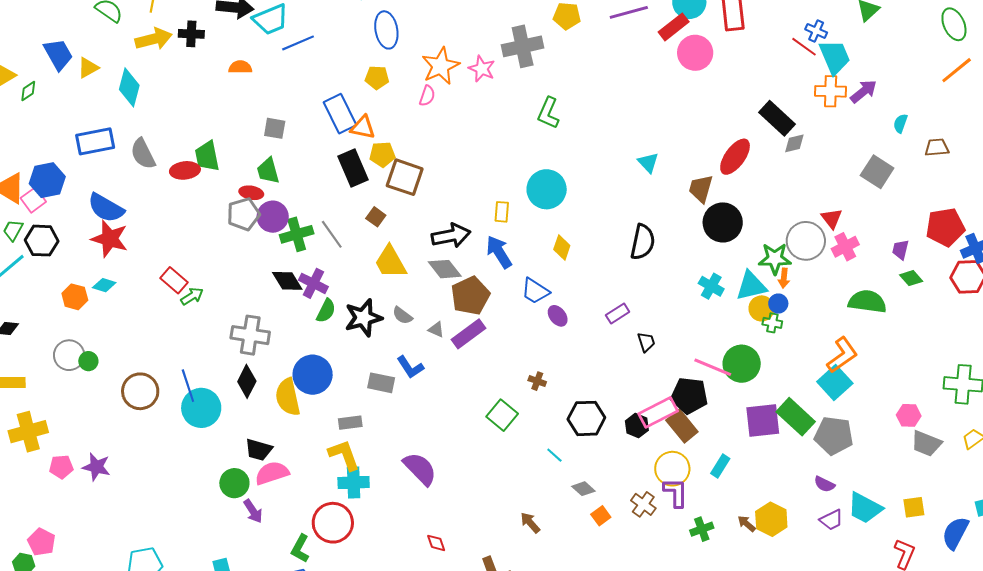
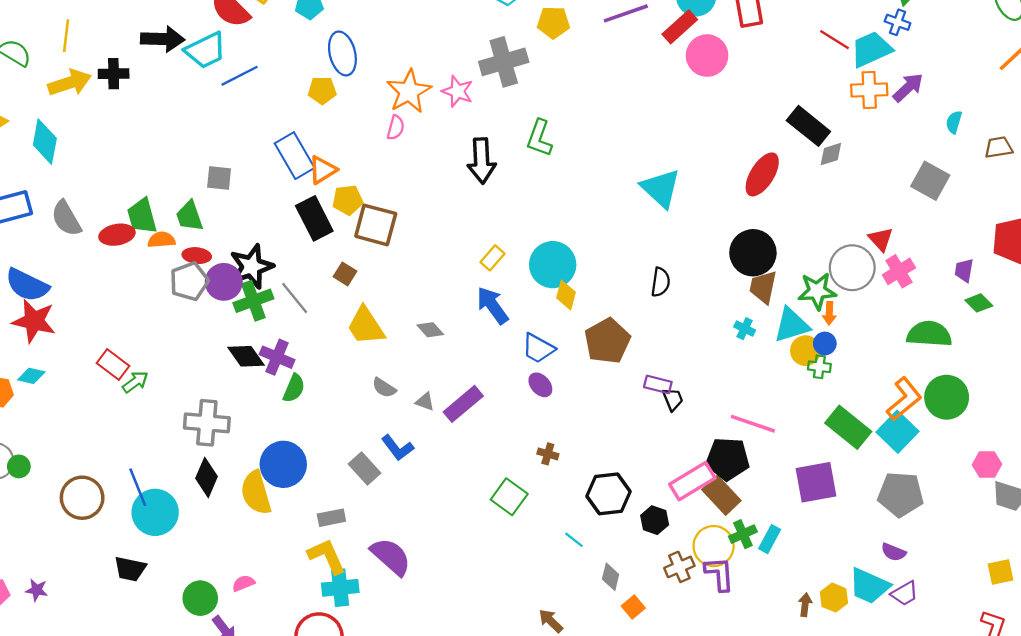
blue cross: (816, 31) -> (898, 22), moved
cyan trapezoid: (835, 57) -> (871, 49), turned -87
orange semicircle: (240, 67) -> (162, 240), moved
yellow pentagon: (377, 78) -> (322, 90), moved
orange triangle: (363, 127) -> (323, 170), turned -40
cyan triangle: (648, 163) -> (661, 188), size x1.6
green trapezoid: (268, 171) -> (189, 216), moved
cyan circle: (547, 189) -> (553, 265), moved
brown trapezoid: (701, 189) -> (763, 287), moved
yellow rectangle: (502, 212) -> (493, 258), turned 40
black arrow: (451, 236) -> (482, 161), moved, turned 102
black semicircle: (643, 242) -> (660, 282), size x0.7
gray diamond: (445, 269) -> (430, 330), size x0.7
cyan cross: (711, 286) -> (745, 329), size x0.7
brown pentagon: (470, 296) -> (607, 341), moved
purple rectangle: (618, 313) -> (658, 384), moved, turned 50
purple ellipse: (558, 316) -> (540, 385), moved
black star: (363, 318) -> (251, 267), moved
green circle: (742, 364) -> (947, 397), moved
gray rectangle: (381, 383) -> (364, 468), turned 40
green rectangle: (796, 417) -> (848, 427), moved
black hexagon: (637, 426) -> (655, 520), moved
black trapezoid: (259, 450) -> (130, 569), moved
purple star: (96, 467) -> (37, 590), size x0.7
purple semicircle: (420, 469) -> (391, 557), moved
pink semicircle: (272, 473) -> (243, 583), size x0.6
gray diamond: (583, 489) -> (611, 577), turned 65
brown cross: (643, 504) -> (679, 567), moved, turned 35
cyan trapezoid: (865, 508) -> (869, 586), moved
yellow hexagon: (771, 519) -> (834, 598), size x0.7
brown arrow: (747, 524) -> (805, 605), turned 60
green cross: (702, 529) -> (743, 534), moved

